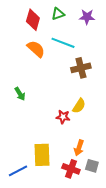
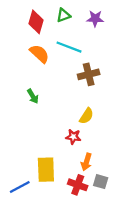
green arrow: (20, 94) -> (33, 96), moved
red star: (63, 117) -> (73, 137), moved

